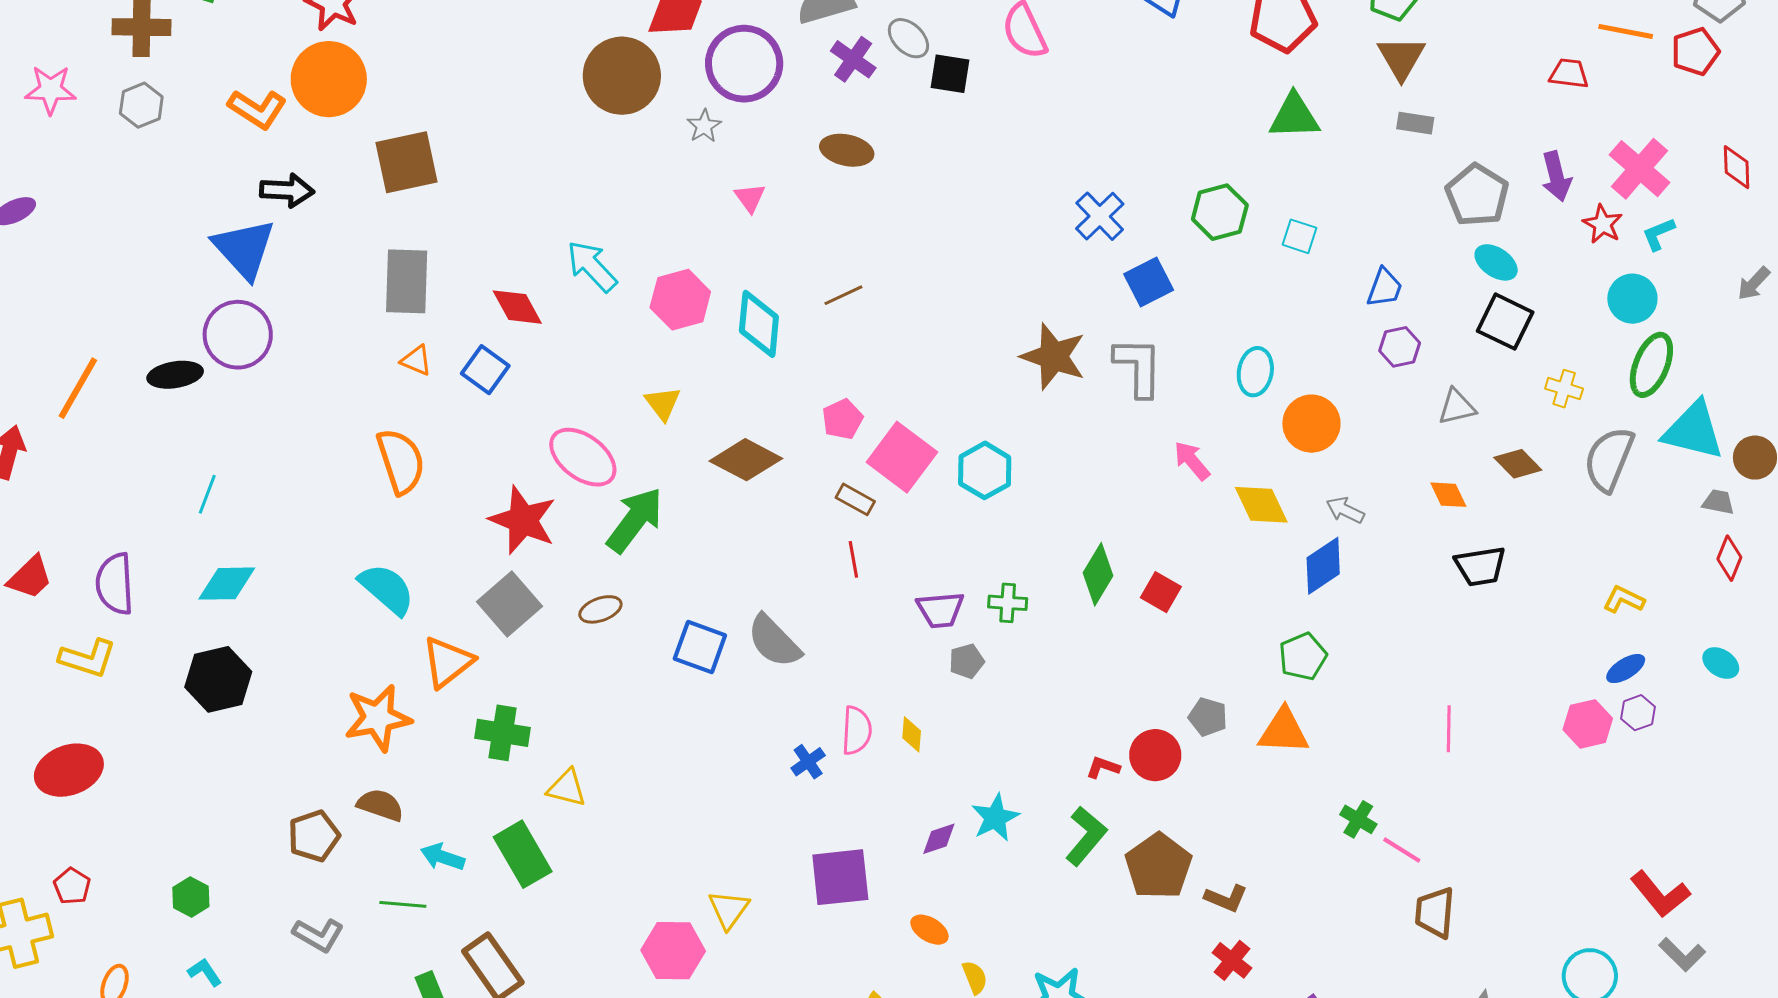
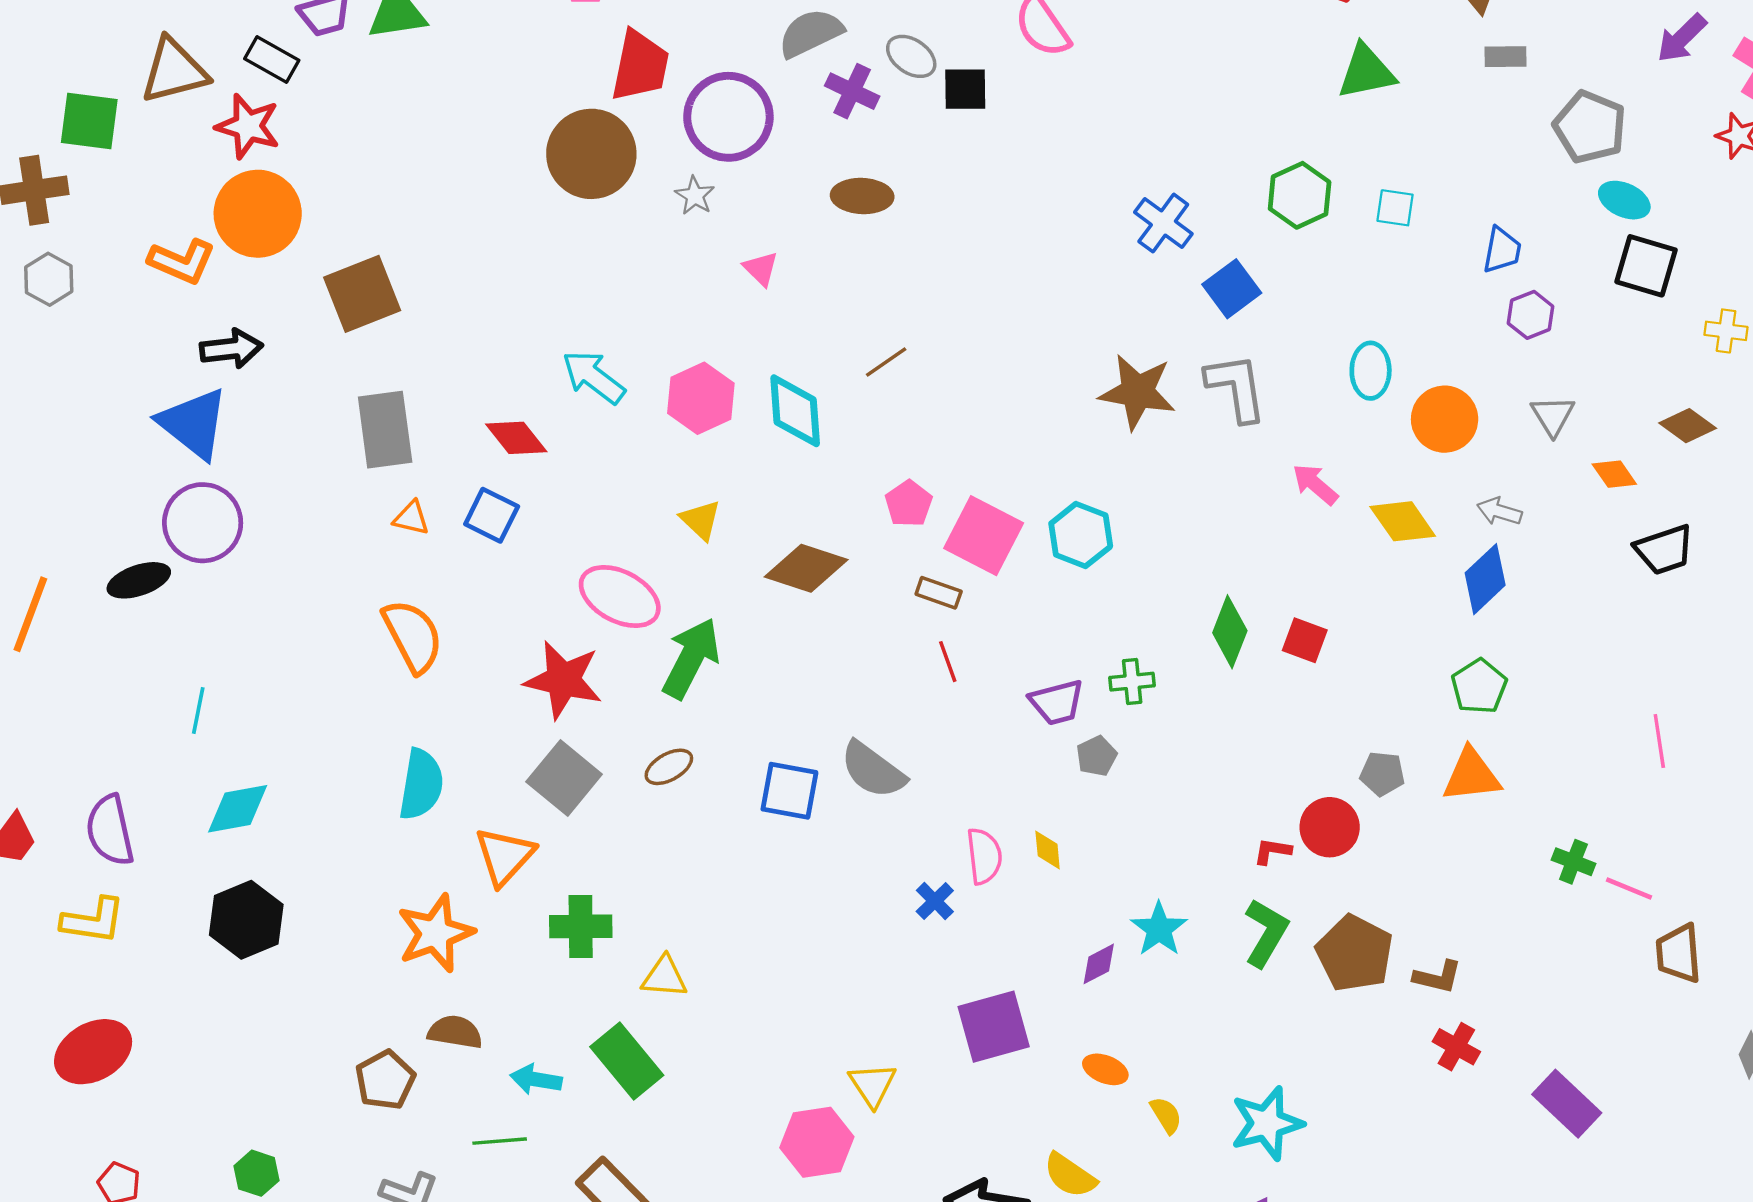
purple arrow: (1556, 176) -> (1682, 38), moved, turned 69
gray triangle: (1457, 407) -> (1553, 416), moved, turned -39
cyan semicircle: (387, 589) -> (421, 784), turned 68

